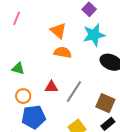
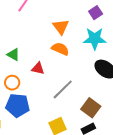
red triangle: (51, 87) -> (38, 68), moved

